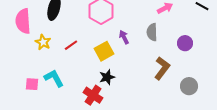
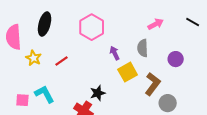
yellow square: (104, 51) -> (128, 72), moved
gray circle: (189, 86) -> (168, 103), moved

